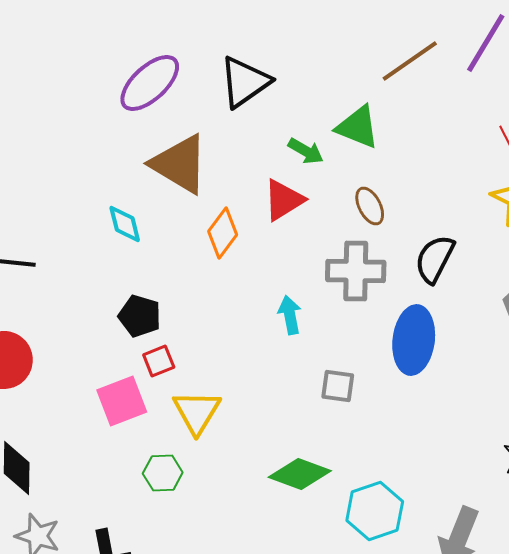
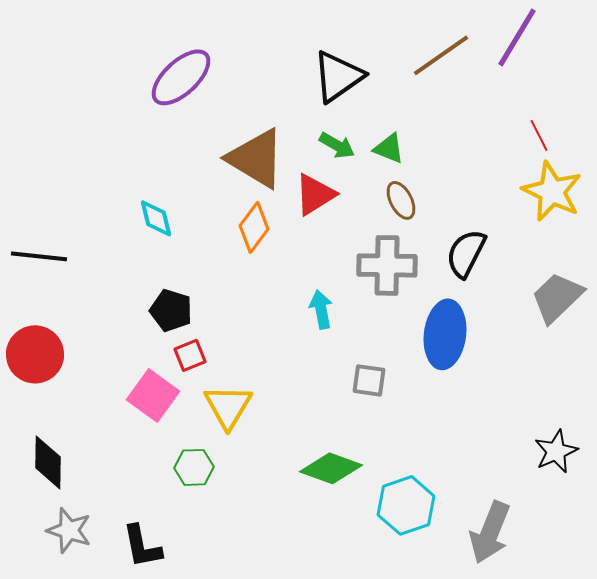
black triangle: (245, 82) -> (338, 76), moved
green triangle: (358, 127) -> (389, 148), moved, size x0.7
brown triangle: (180, 164) -> (256, 158), moved
pink square: (122, 401) -> (153, 395), turned -33

